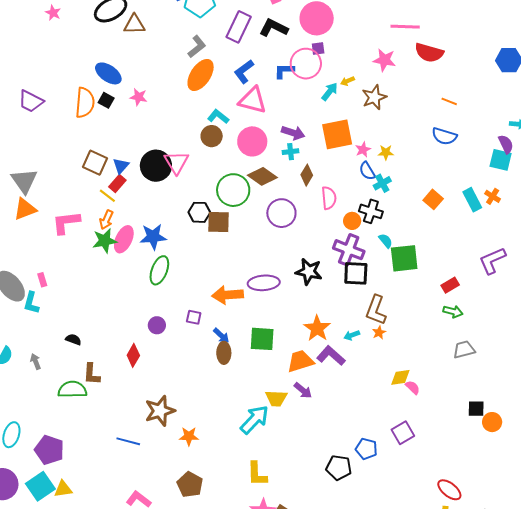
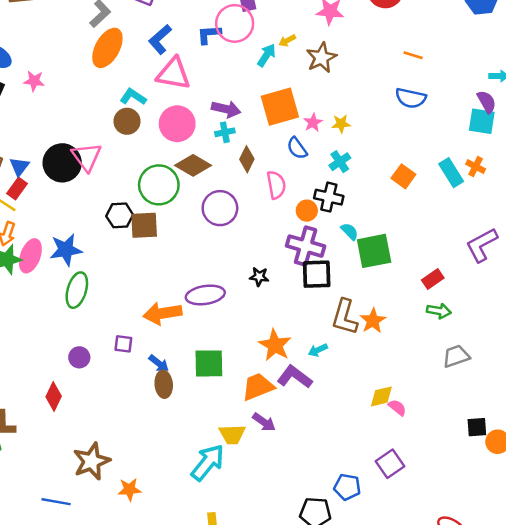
blue semicircle: (367, 171) -> (297, 148), moved
black star: (309, 272) -> (259, 277), size x0.6
orange star: (379, 332) -> (373, 321), moved, size x1.5

